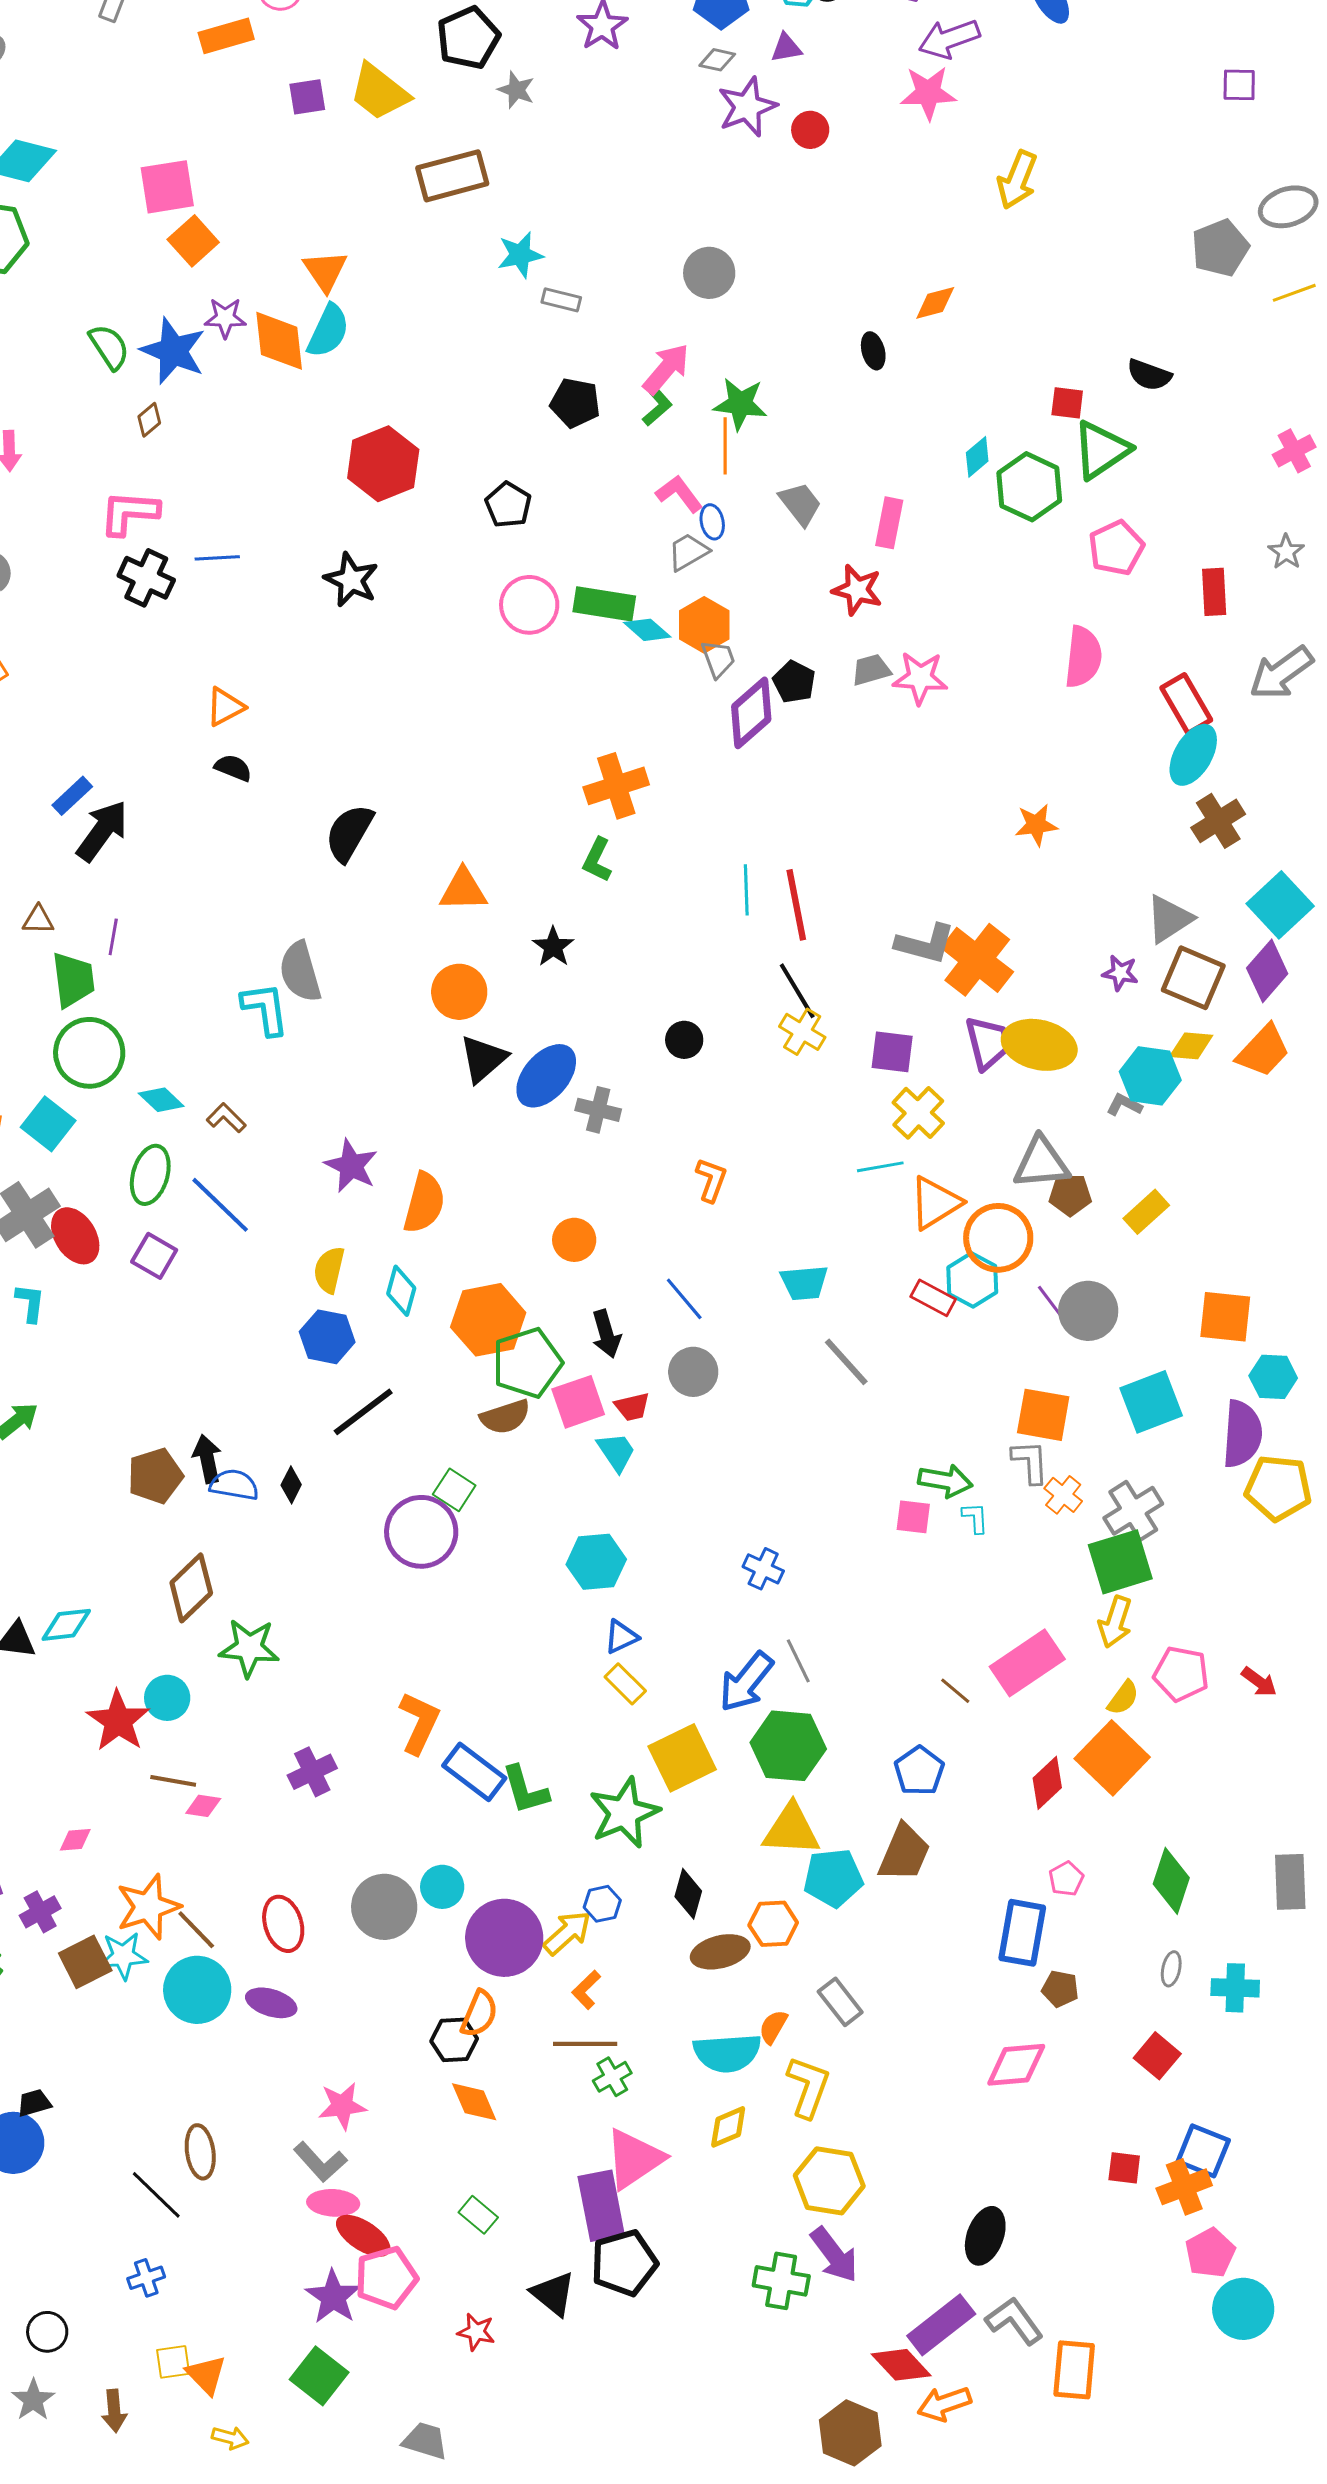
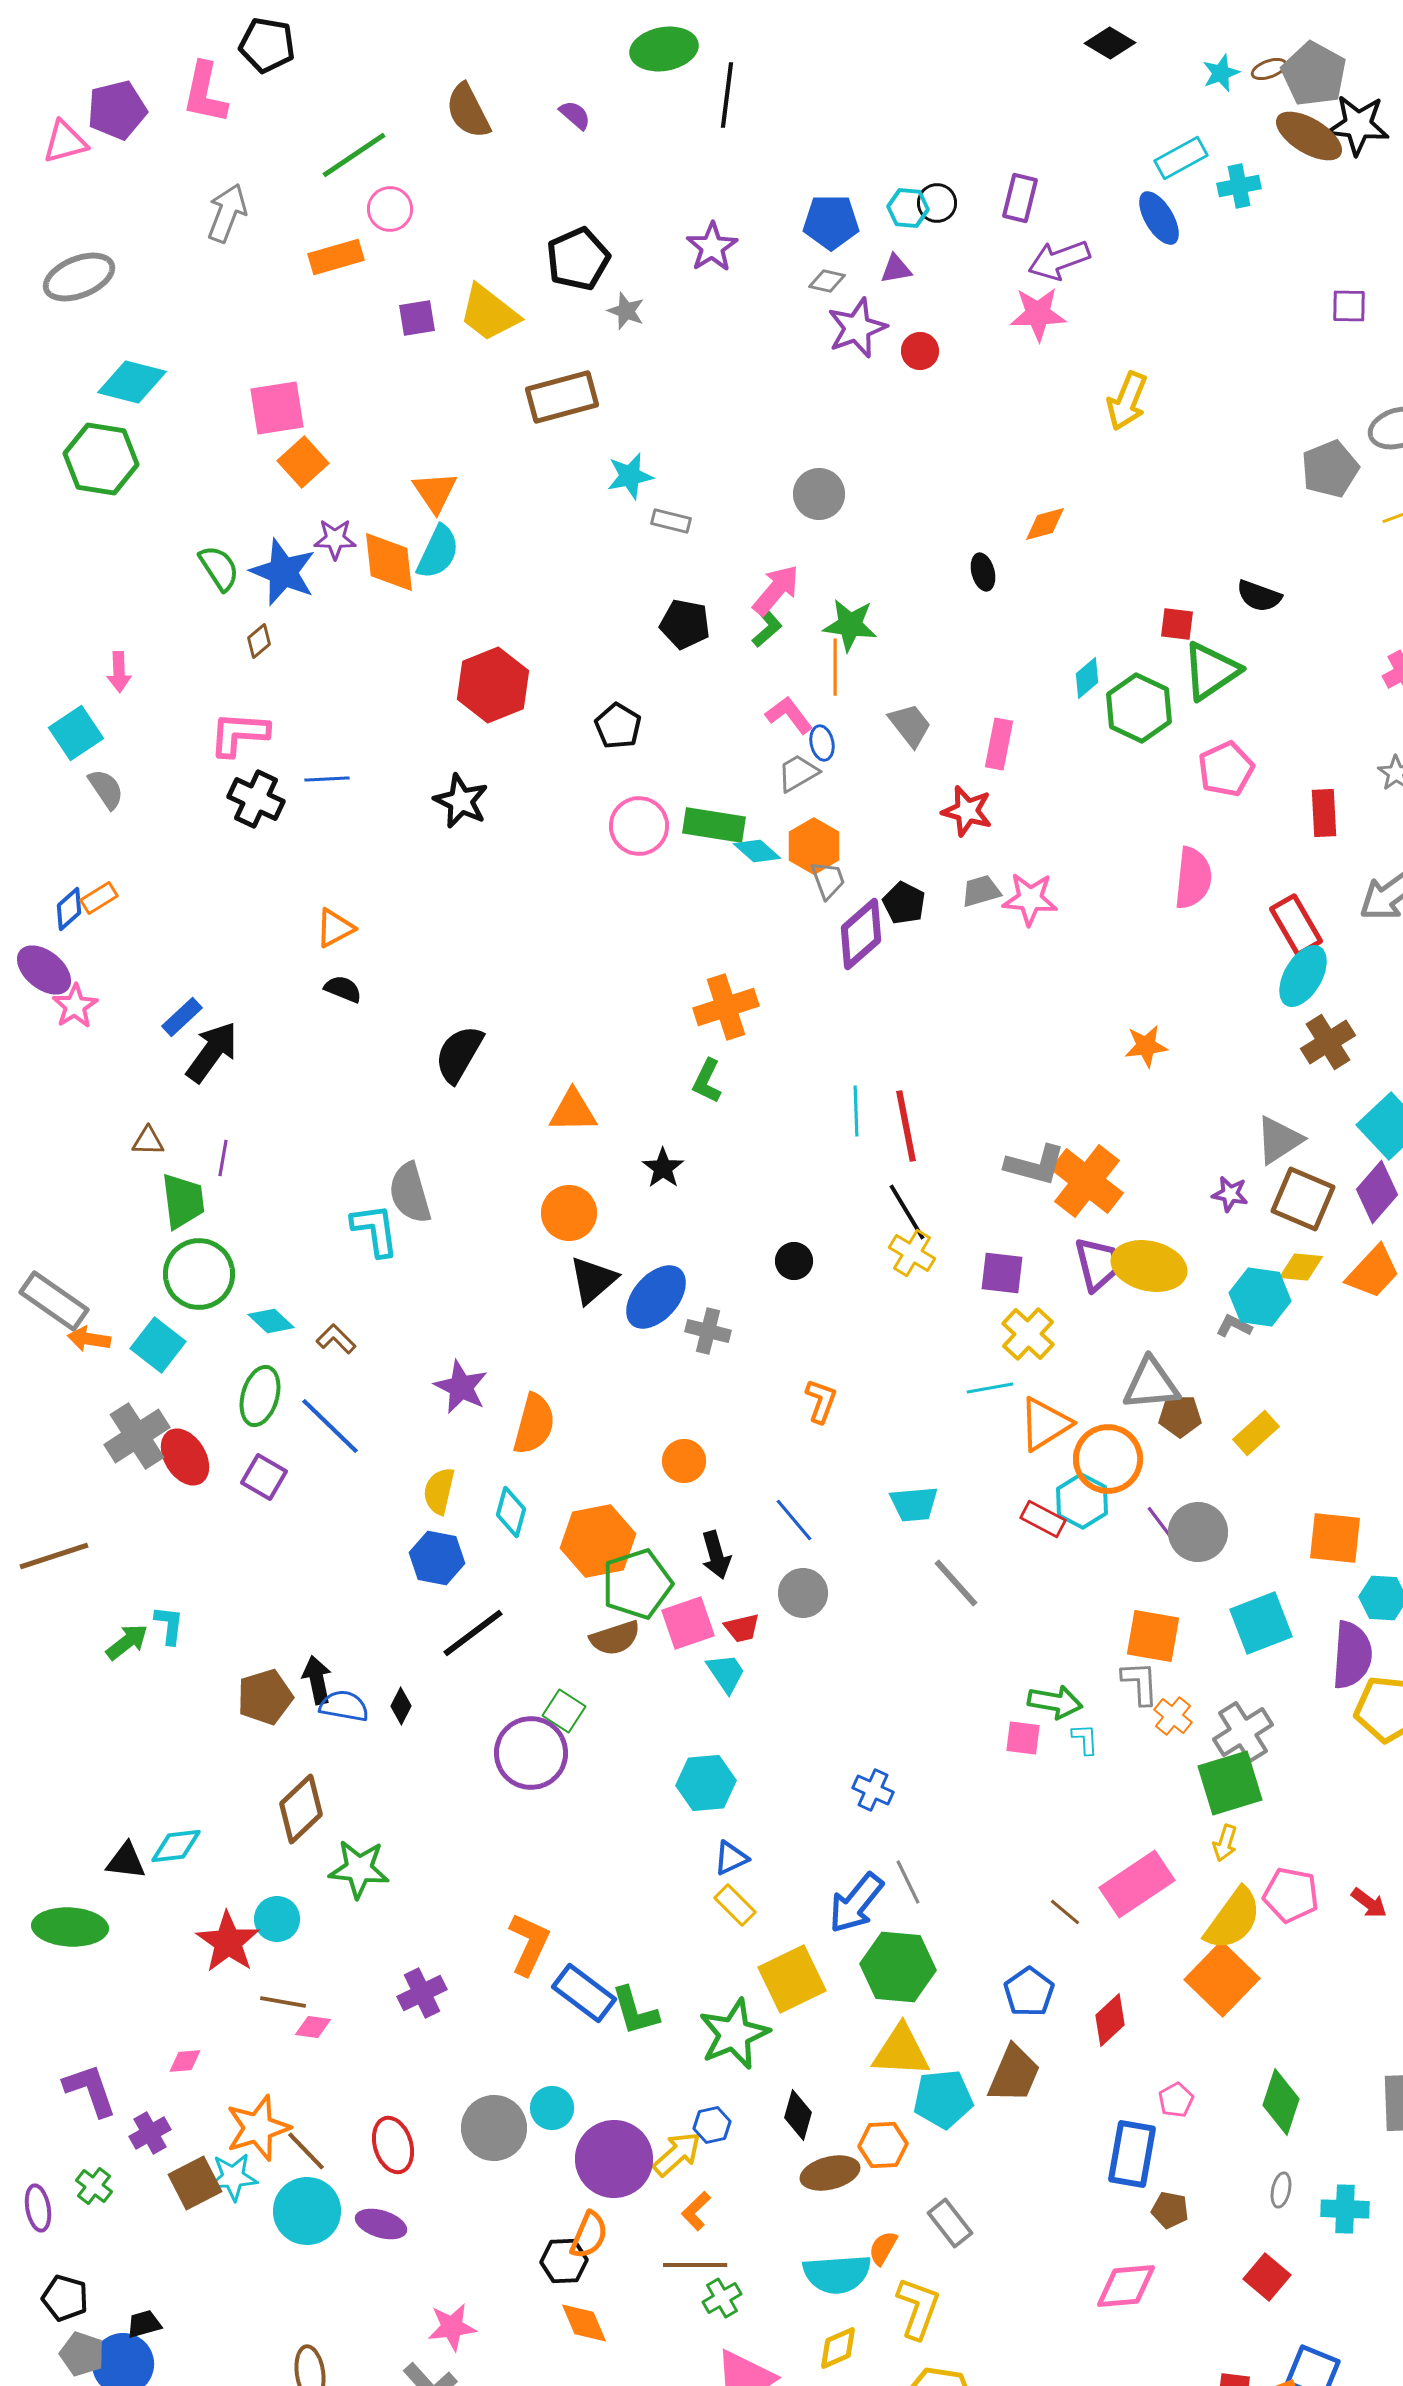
cyan L-shape: (30, 1303) -> (169, 1625), moved
yellow arrow: (1115, 1622) -> (1225, 1843), size x0.7
yellow semicircle: (1123, 1698) -> (1233, 1919), size x1.8
red diamond: (1047, 1783) -> (1110, 2020), moved

